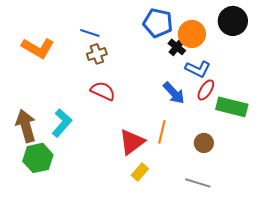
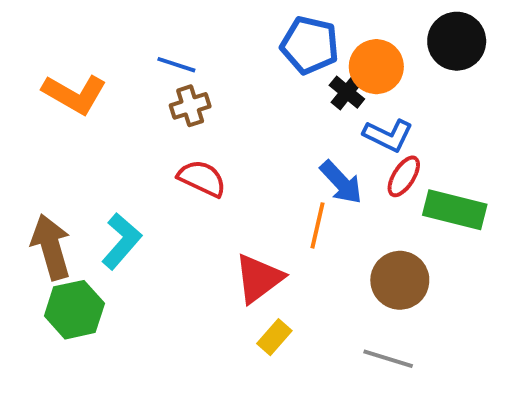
orange line: (162, 132) -> (318, 225), moved
brown circle: (204, 143) -> (400, 280), size x1.5

